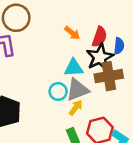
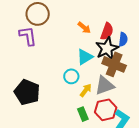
cyan triangle: (74, 68) -> (85, 57), turned -30
brown cross: (109, 76) -> (114, 64), turned 30
gray triangle: (77, 90) -> (104, 85), moved

